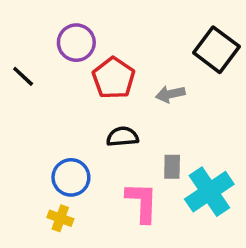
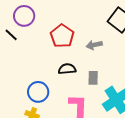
purple circle: (76, 43) -> (24, 16), moved
gray rectangle: (172, 167) -> (93, 78), moved

